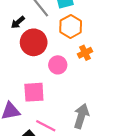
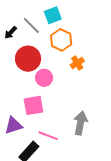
black arrow: (18, 22) -> (11, 32), moved
pink circle: (58, 65) -> (44, 78), moved

